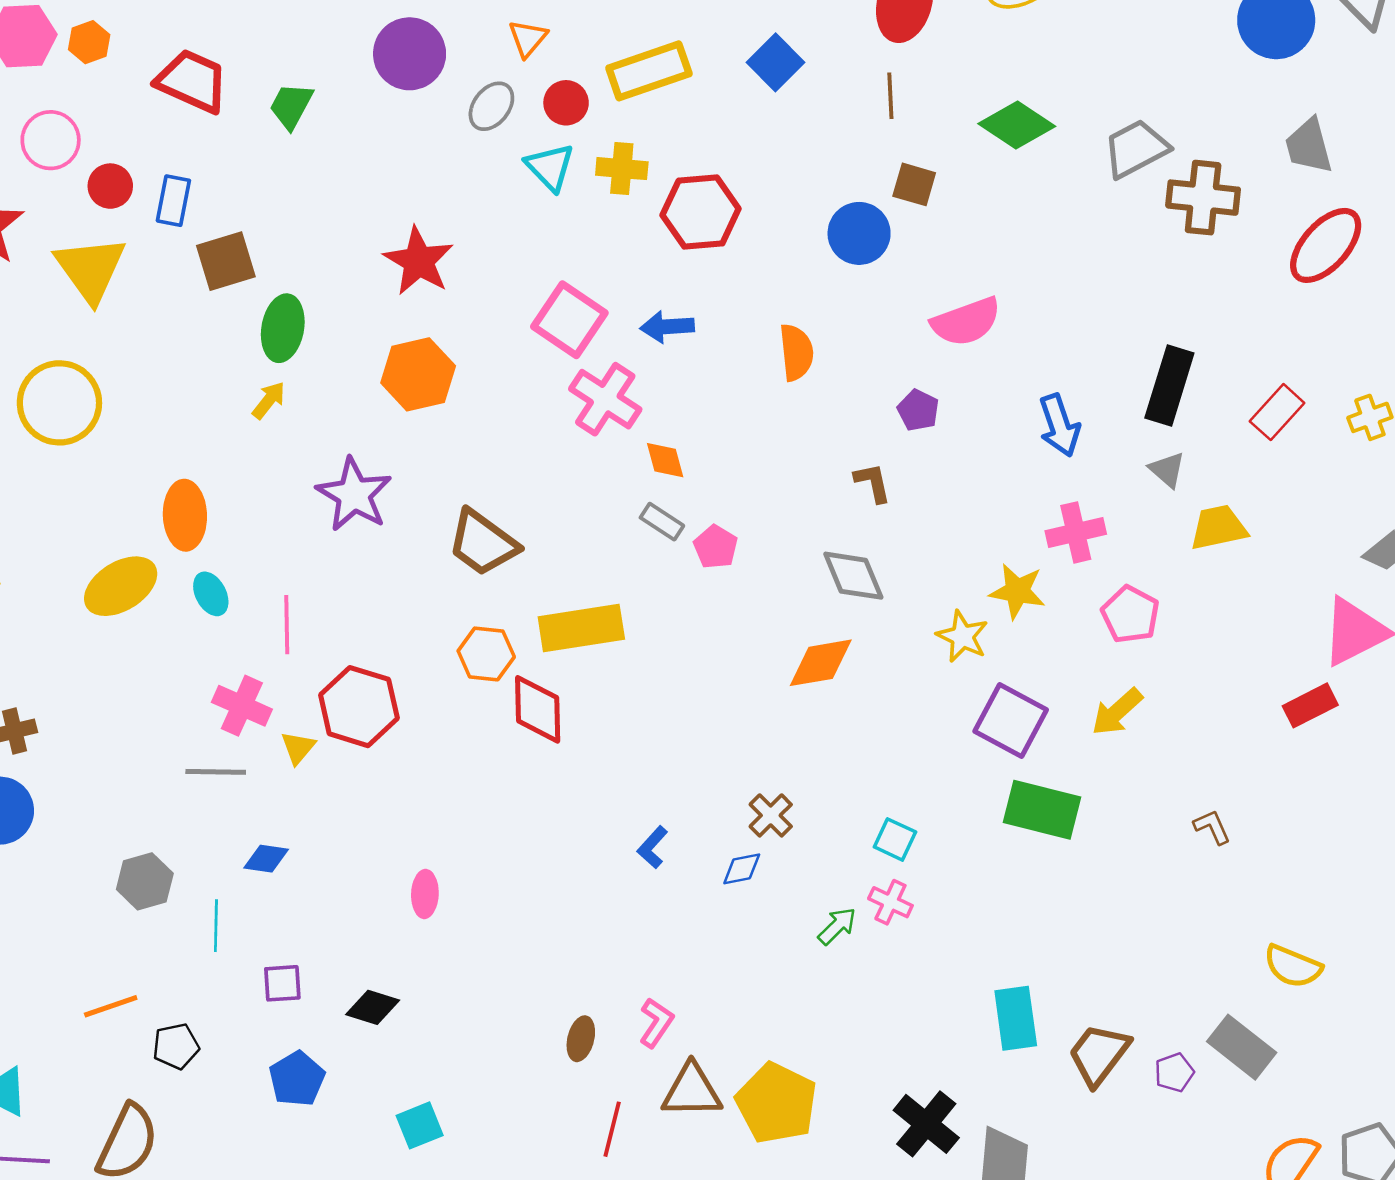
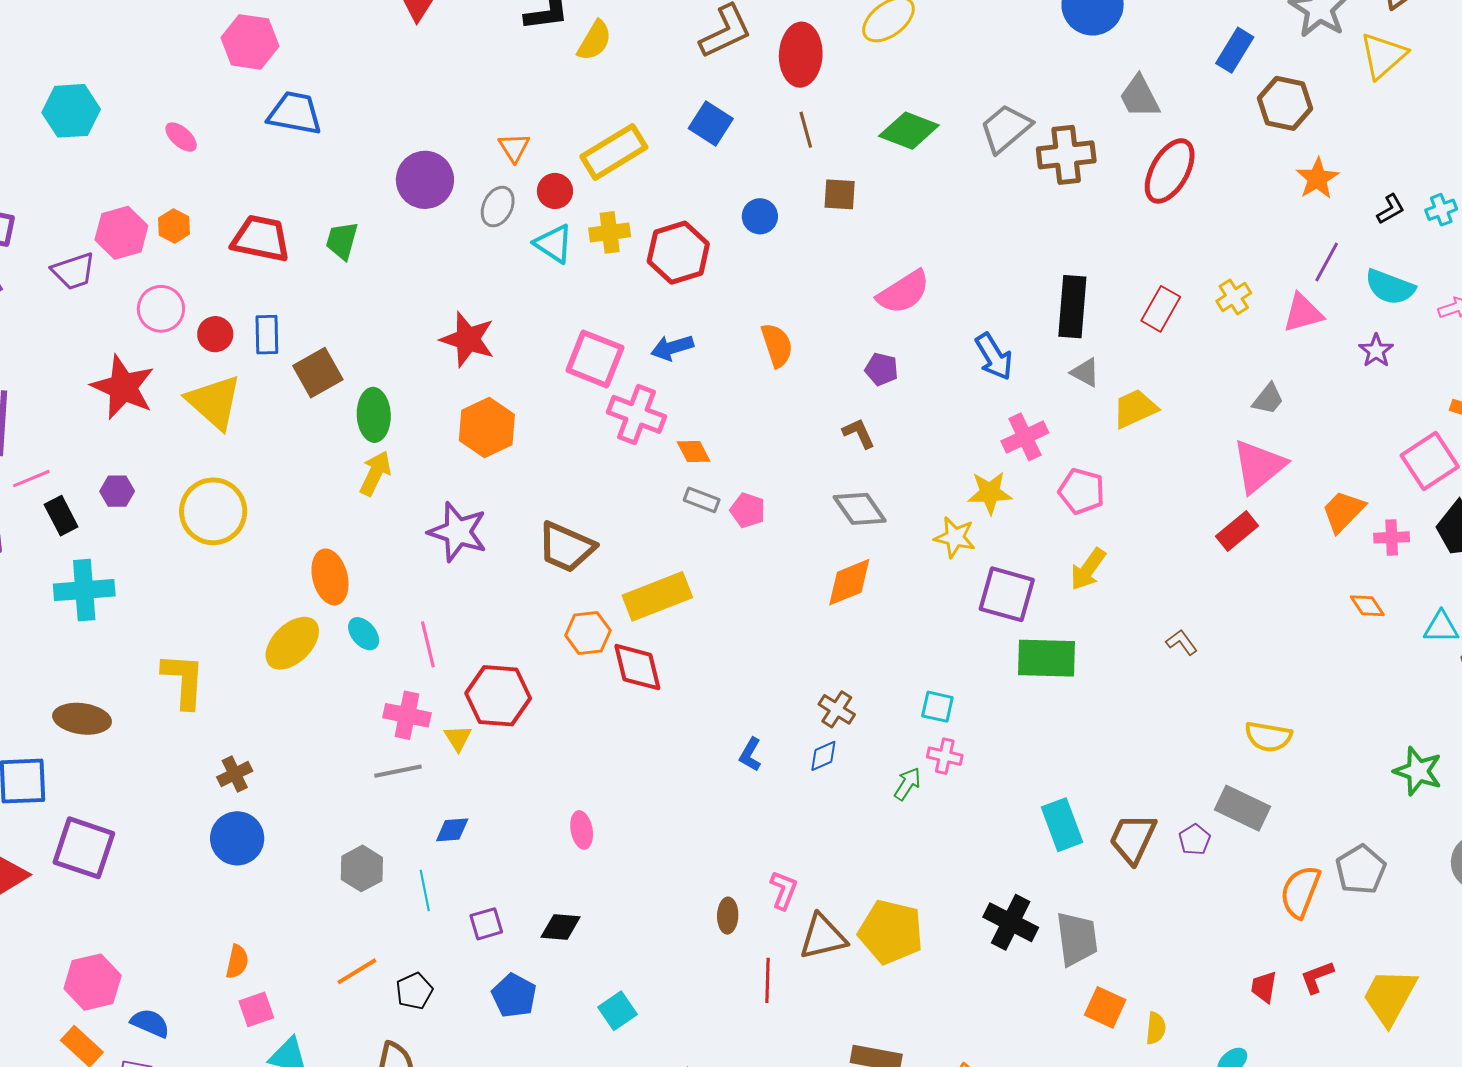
blue circle: (859, 233) -> (760, 216), moved, size x0.7
yellow arrow: (269, 400) -> (375, 473), size x1.4

